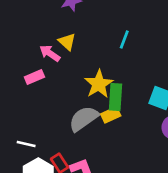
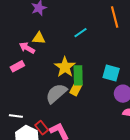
cyan line: (124, 39) -> (80, 33), turned 40
yellow triangle: (67, 42) -> (39, 38), turned -32
yellow rectangle: (111, 115) -> (76, 89), turned -32

